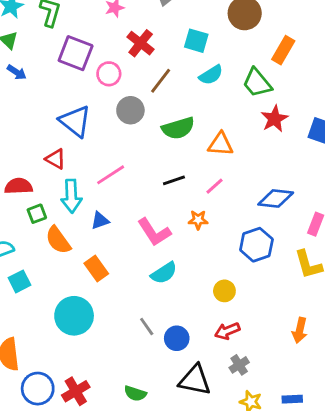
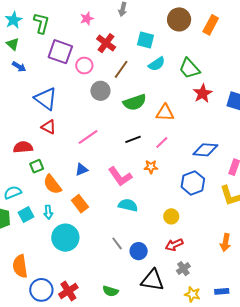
orange rectangle: (283, 50) -> (211, 25), moved
blue triangle: (75, 121) -> (46, 99), moved
cyan arrow: (71, 196) -> (48, 212), moved, size x0.6
cyan semicircle: (164, 273) -> (128, 205), turned -132

